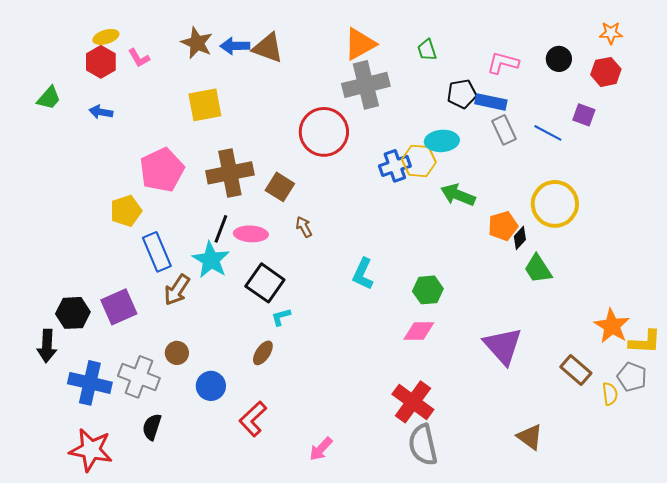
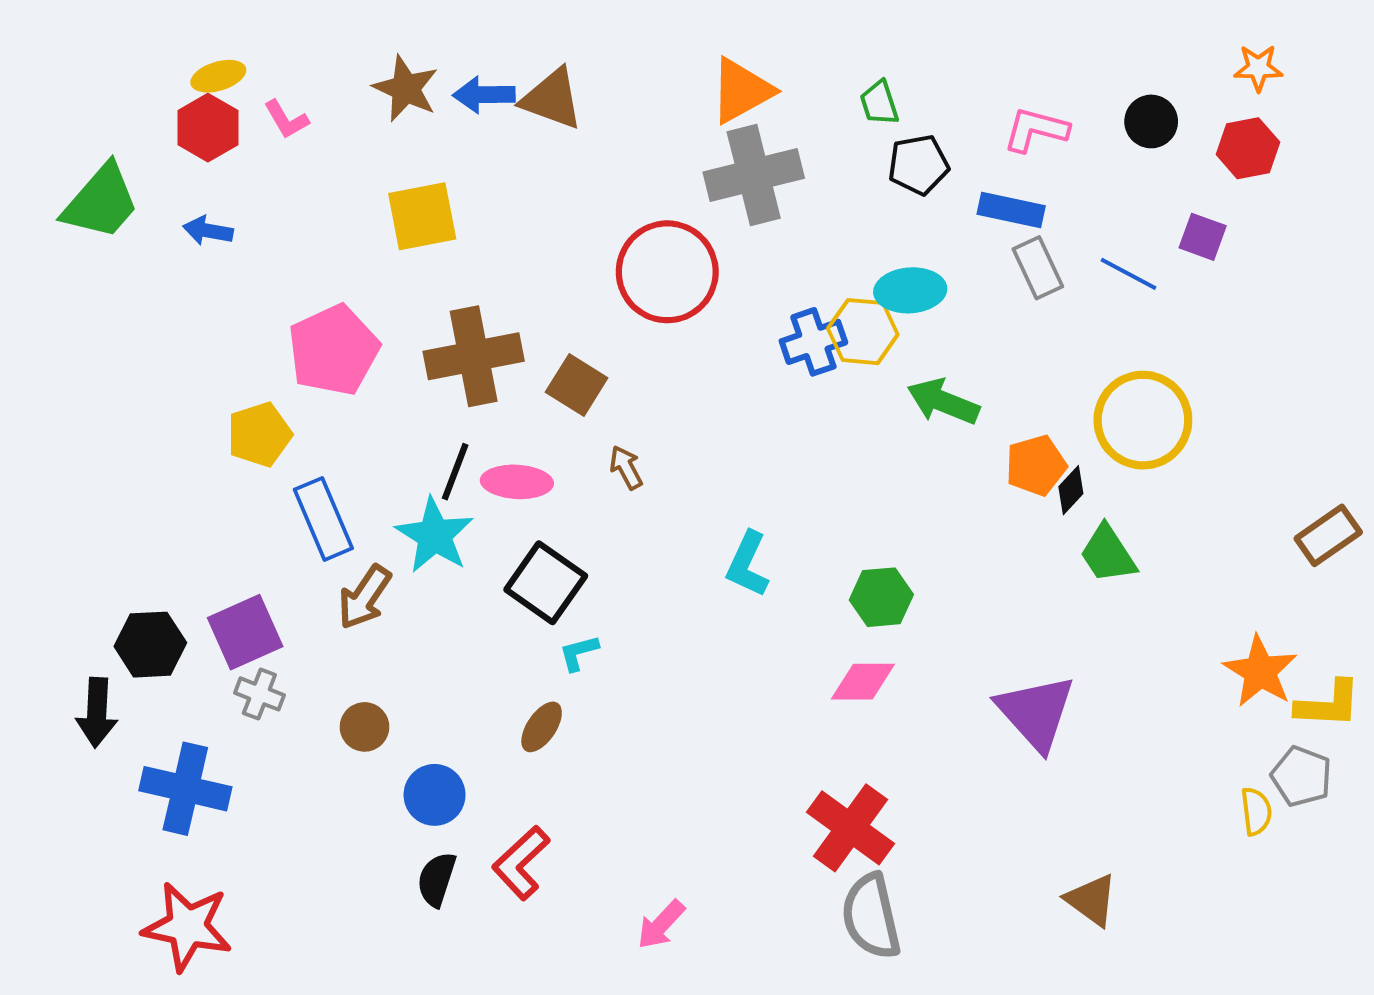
black pentagon: (462, 94) -> (918, 165), moved
green trapezoid: (49, 98) -> (101, 202), size x1.6
brown rectangle: (576, 370) -> (1328, 535), moved, turned -76
gray cross: (139, 377) -> (259, 694), moved, size x0.6
black semicircle: (152, 427) -> (437, 879), moved

